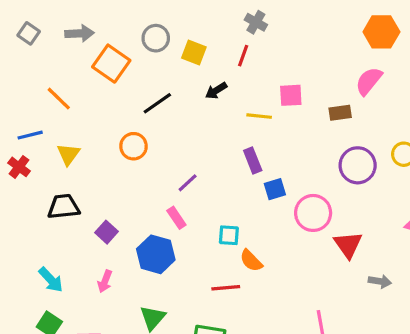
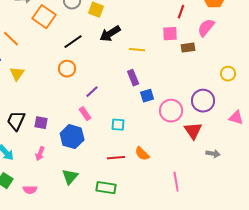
red line: (243, 56) -> (181, 12), moved
black arrow: (216, 91) -> (110, 34), size x1.5
pink square: (291, 95) -> (170, 34), moved
orange circle: (134, 146) -> (67, 69), moved
purple circle: (358, 165) -> (203, 101), moved
black trapezoid: (64, 207) -> (16, 121), moved, turned -60
purple square: (106, 232) -> (41, 123), turned -32
orange semicircle: (251, 261) -> (142, 154), moved

